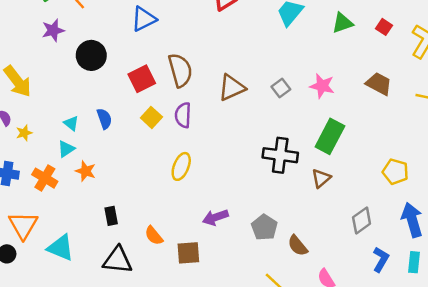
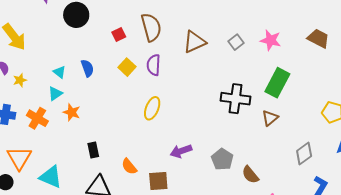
red square: (142, 79) -> (119, 34), size x0.6

